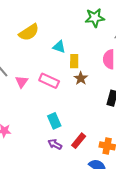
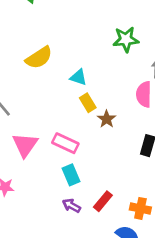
yellow rectangle: (74, 61) -> (88, 103), moved, turned -32
pink rectangle: (49, 81) -> (65, 143), moved
pink triangle: (22, 82) -> (25, 145), moved, size x1.5

